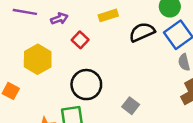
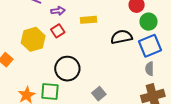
yellow rectangle: (108, 15) -> (88, 20), moved
red square: (80, 40) -> (58, 31), moved

